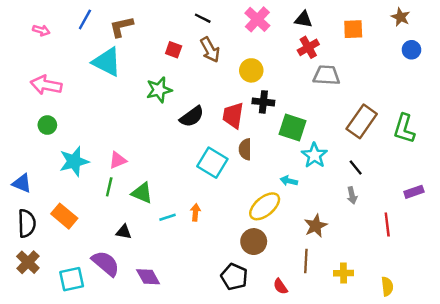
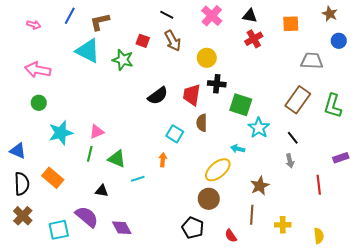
gray trapezoid: (327, 75) -> (312, 61), moved
green star: (159, 90) -> (123, 60), moved, turned 30
cyan square: (212, 163) -> (175, 134), size x0.7
orange arrow: (195, 212) -> (163, 160), moved

